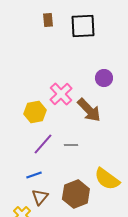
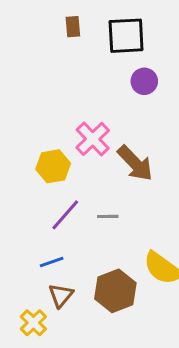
purple circle: (104, 78) -> (144, 81), moved

